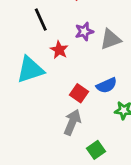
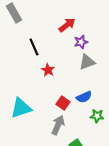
purple star: (84, 31) -> (81, 42), moved
cyan triangle: (30, 70) -> (21, 108), moved

